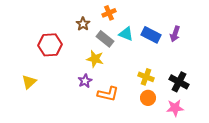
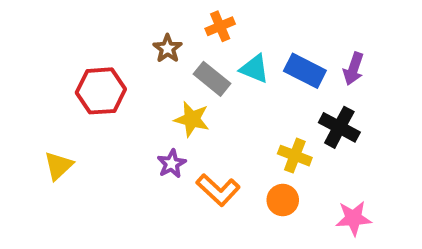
black cross: (179, 82) -> (339, 127), moved
orange L-shape: (108, 94) -> (218, 190), turned 30
orange circle: (148, 98) -> (283, 200), moved

